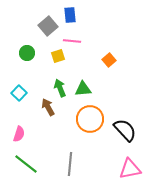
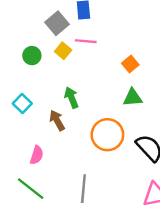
yellow square: (58, 56) -> (63, 51), moved, turned -32
green triangle: (83, 89) -> (133, 98), moved
pink semicircle: (19, 134) -> (37, 155), moved

